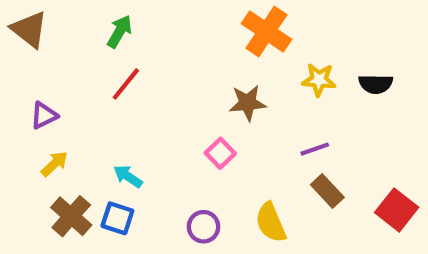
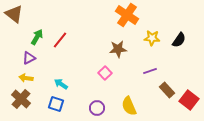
green arrow: (120, 31) -> (37, 37), moved
black semicircle: (376, 84) -> (179, 40), turned -56
purple triangle: (44, 115) -> (29, 58), moved
yellow arrow: (54, 164) -> (26, 78), turned -128
brown rectangle: (327, 191) -> (167, 90), moved
brown cross: (71, 216) -> (21, 99), moved

